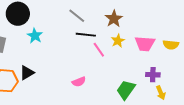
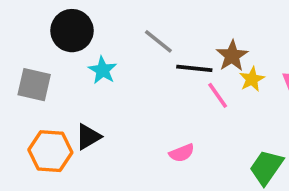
gray line: (77, 16) -> (158, 41), moved
brown star: (114, 19) -> (232, 56), moved

